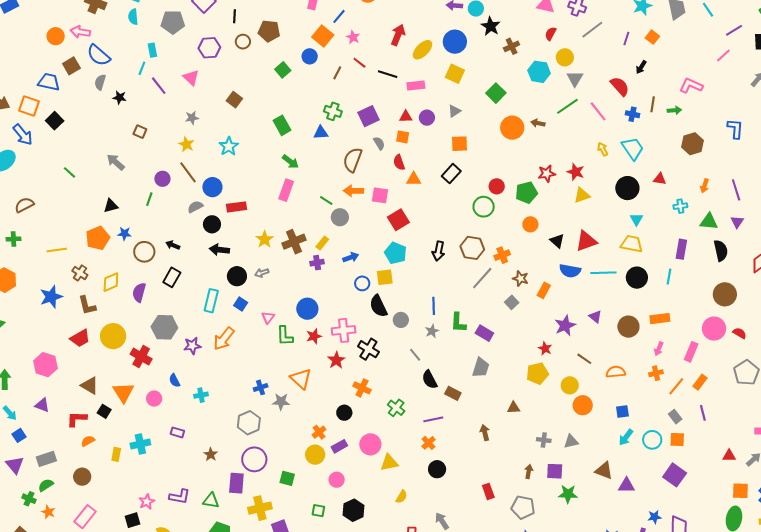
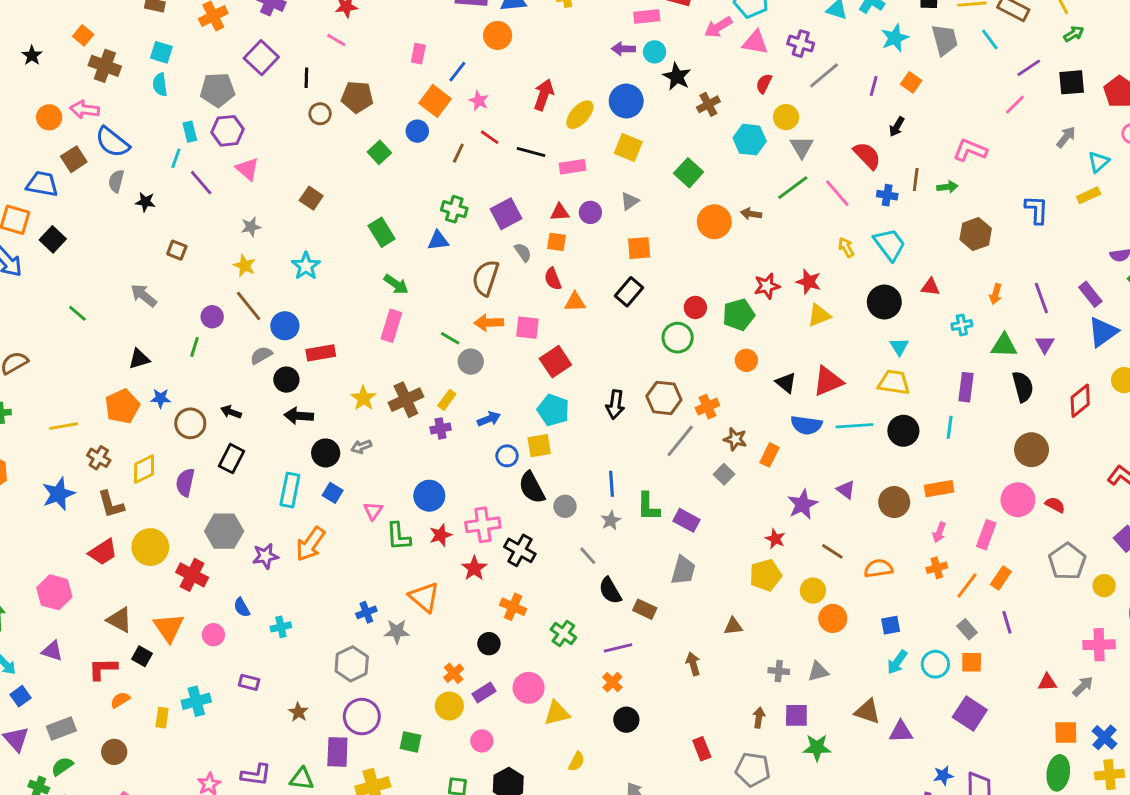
purple hexagon: (209, 48) -> (228, 131), moved

